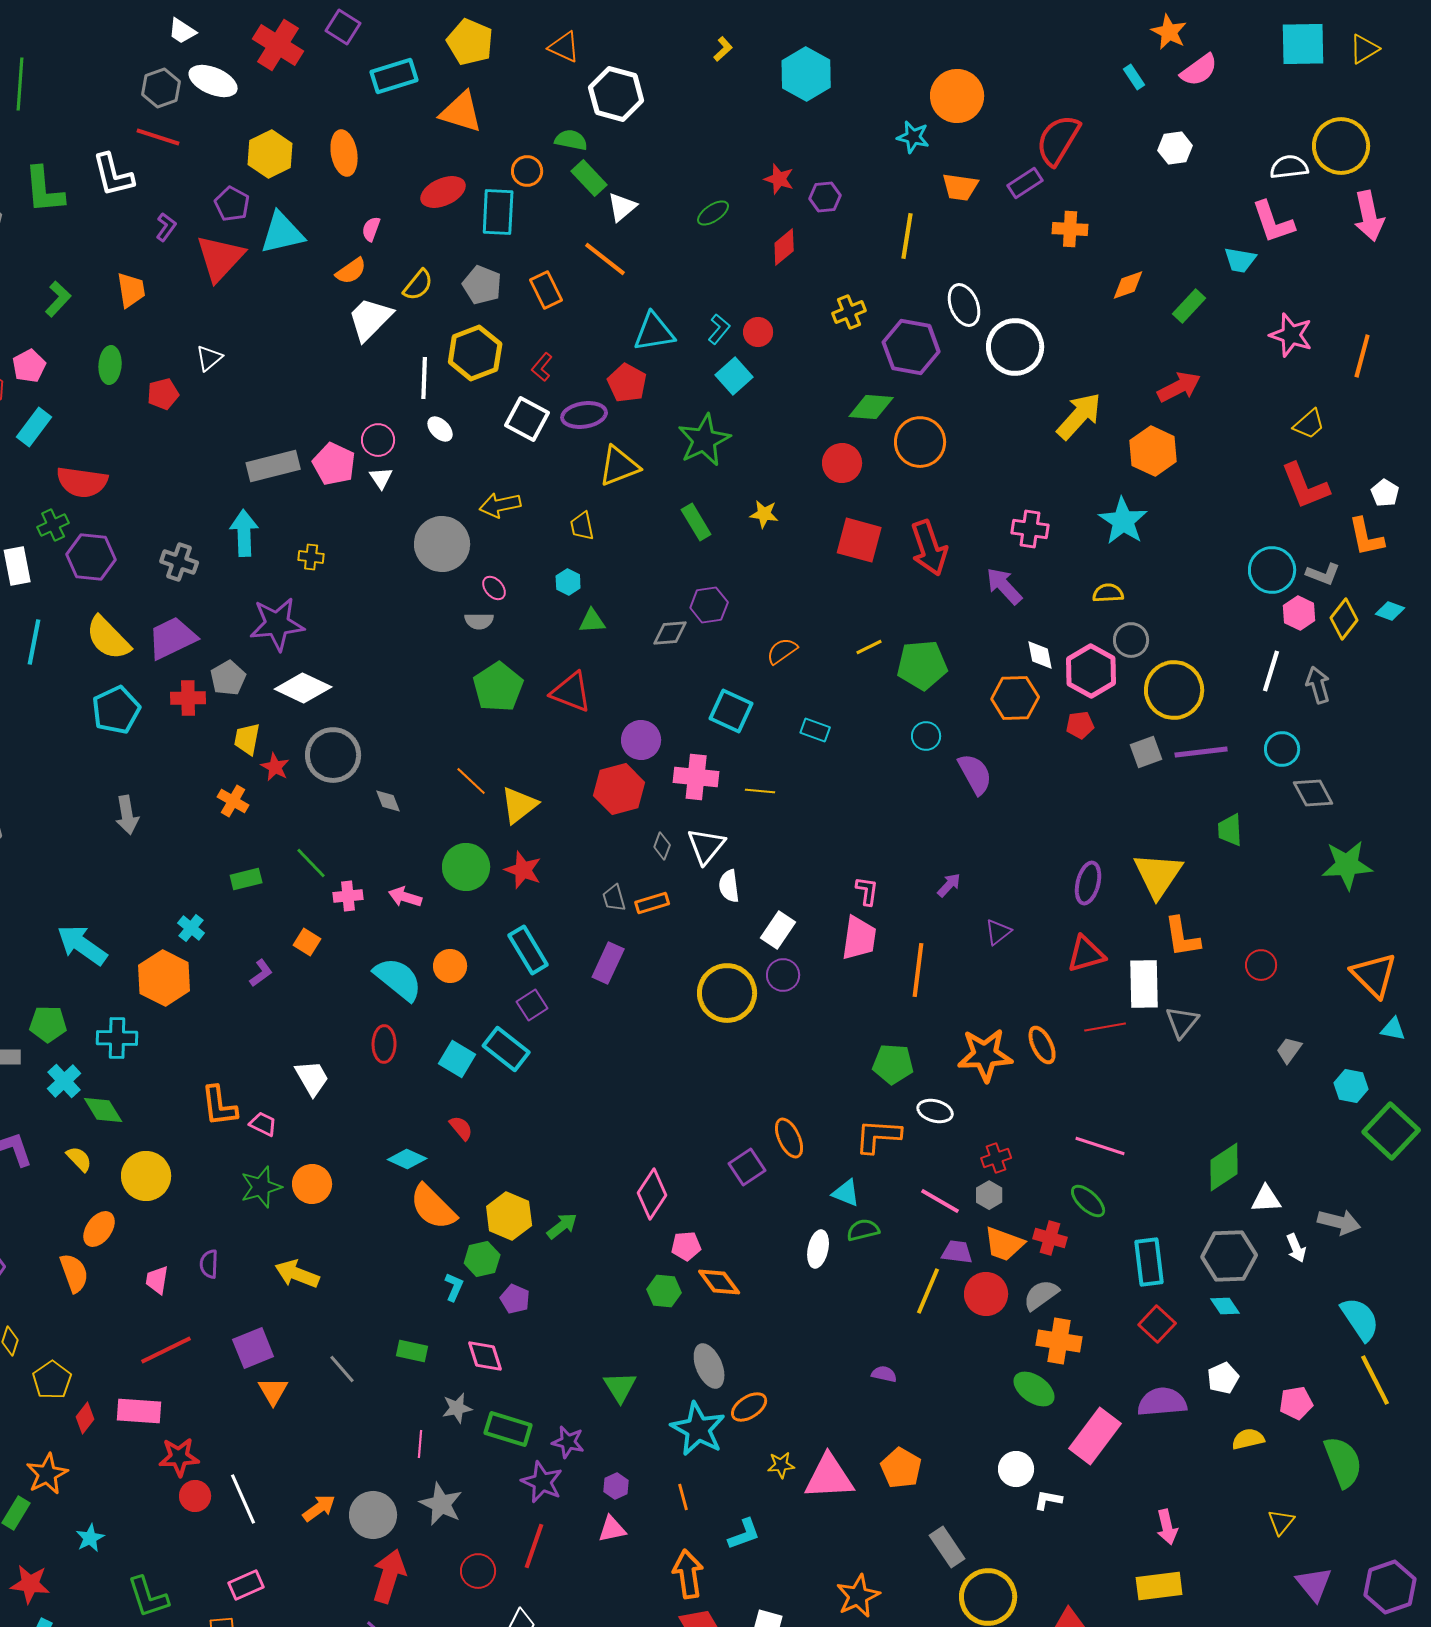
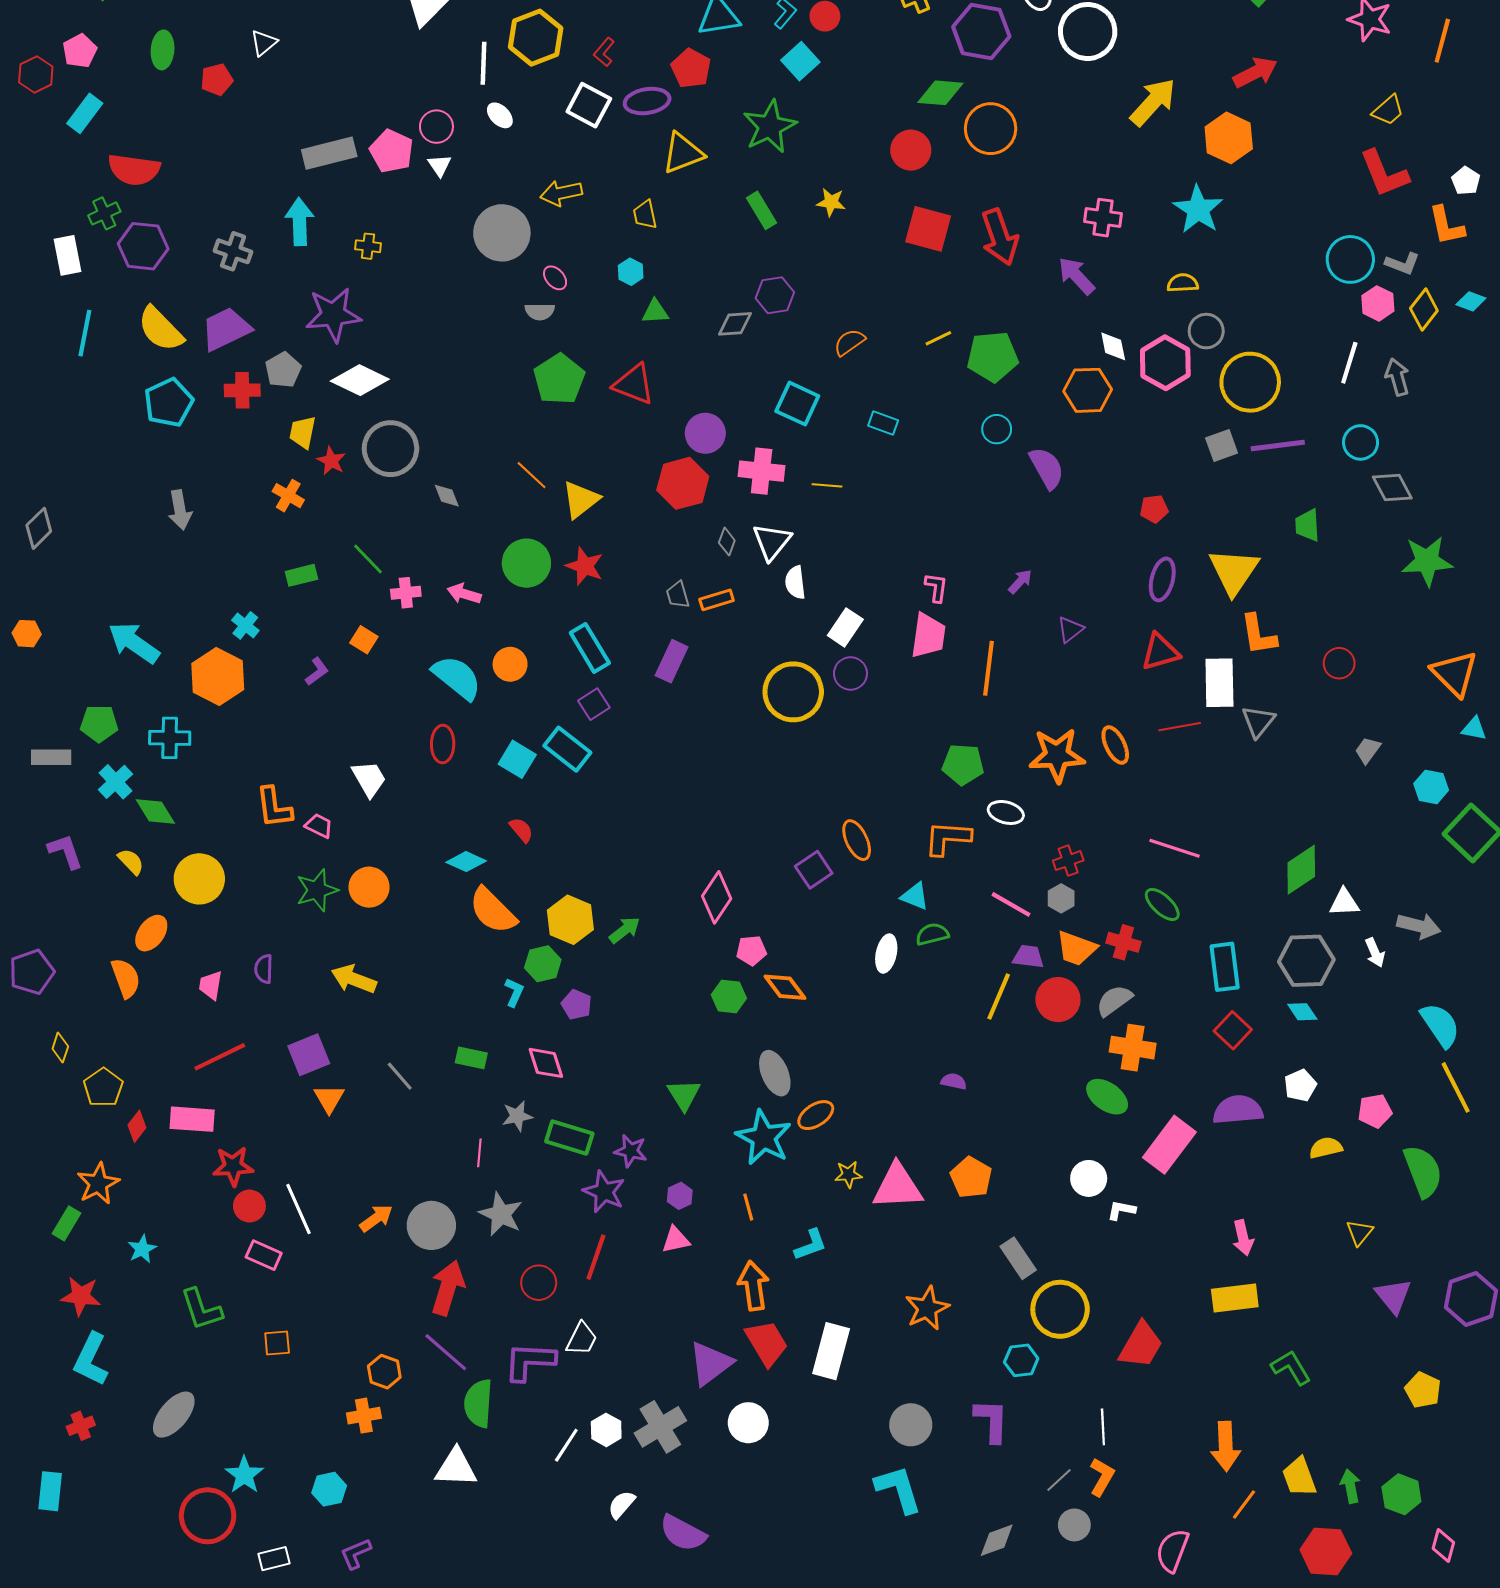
red pentagon: (1080, 725) -> (1154, 509), moved
pink rectangle: (246, 1585) -> (264, 1255), moved, turned 48

